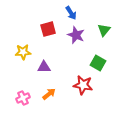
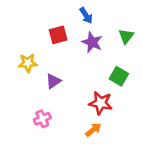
purple triangle: (44, 67) -> (53, 81), turned -32
orange arrow: (49, 94) -> (93, 130), moved
pink cross: (23, 98) -> (42, 119), moved

